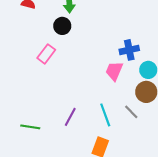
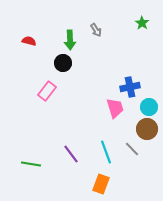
pink trapezoid: (114, 71) -> (115, 108), turned 140
purple line: (70, 117) -> (71, 154), turned -66

